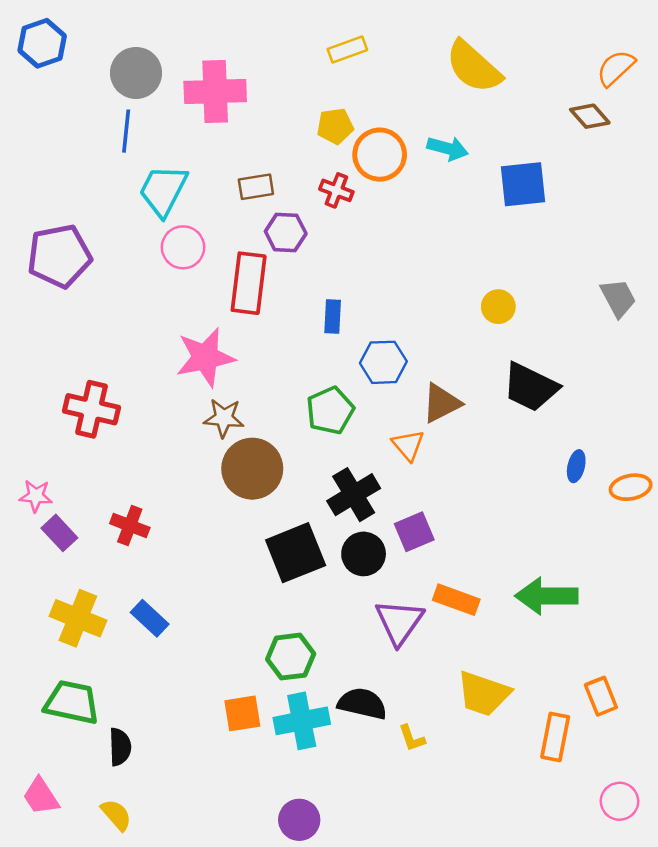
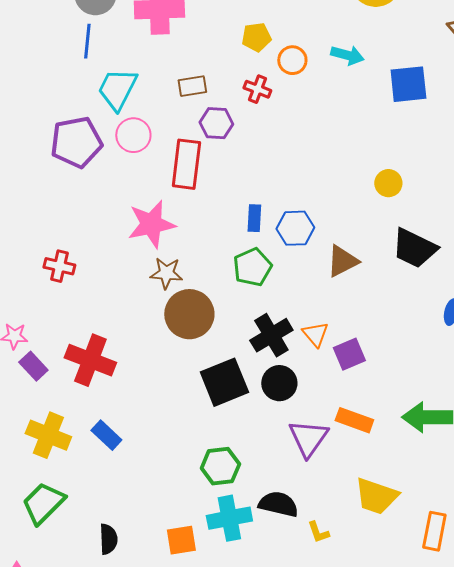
orange circle: (380, 155) -> (292, 60), size x0.7
purple pentagon: (59, 256) -> (76, 142), moved
blue rectangle: (333, 317) -> (254, 218), moved
red cross: (92, 409) -> (59, 266), size x0.7
orange triangle: (408, 445) -> (315, 334), moved
red cross: (130, 526) -> (90, 360), size x1.6
purple square: (414, 532) -> (349, 354), moved
green trapezoid: (72, 702) -> (43, 503), turned -57
orange square: (242, 713) -> (181, 540), moved
black semicircle: (120, 747) -> (108, 539), moved

